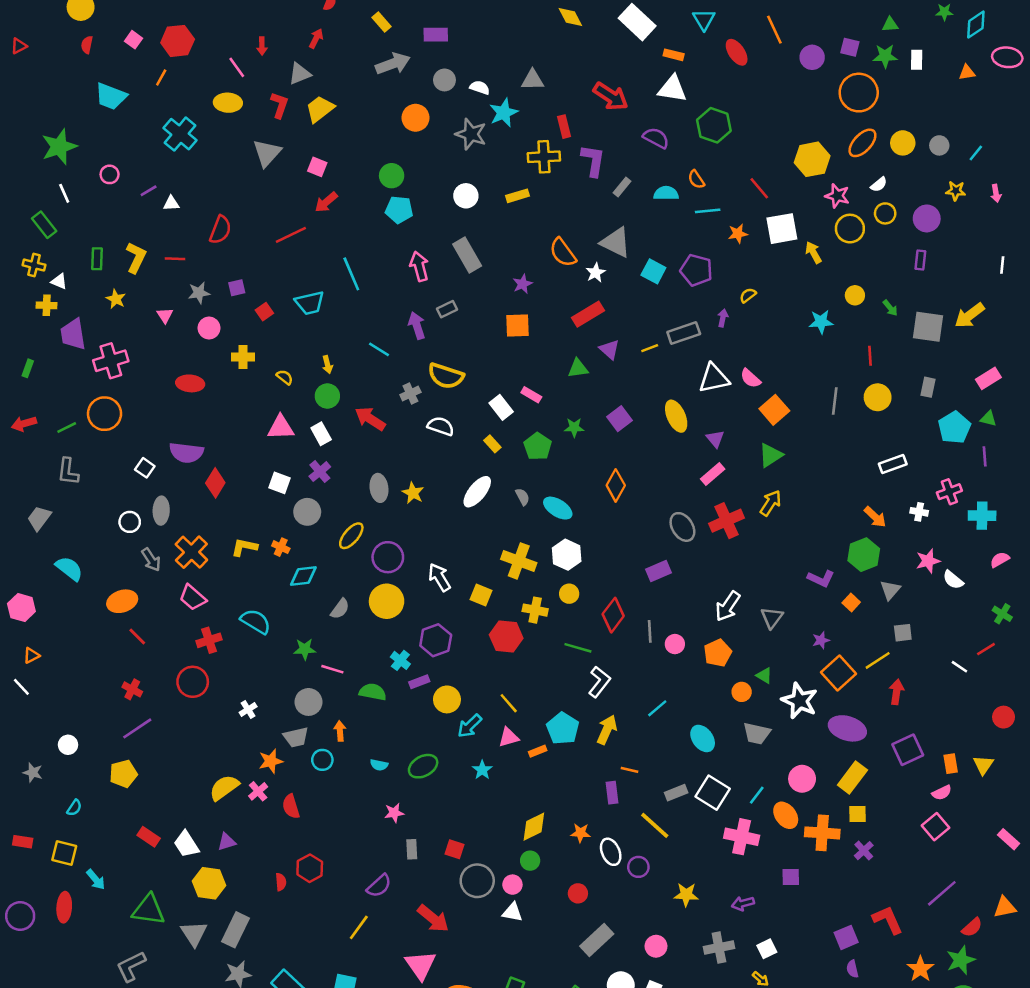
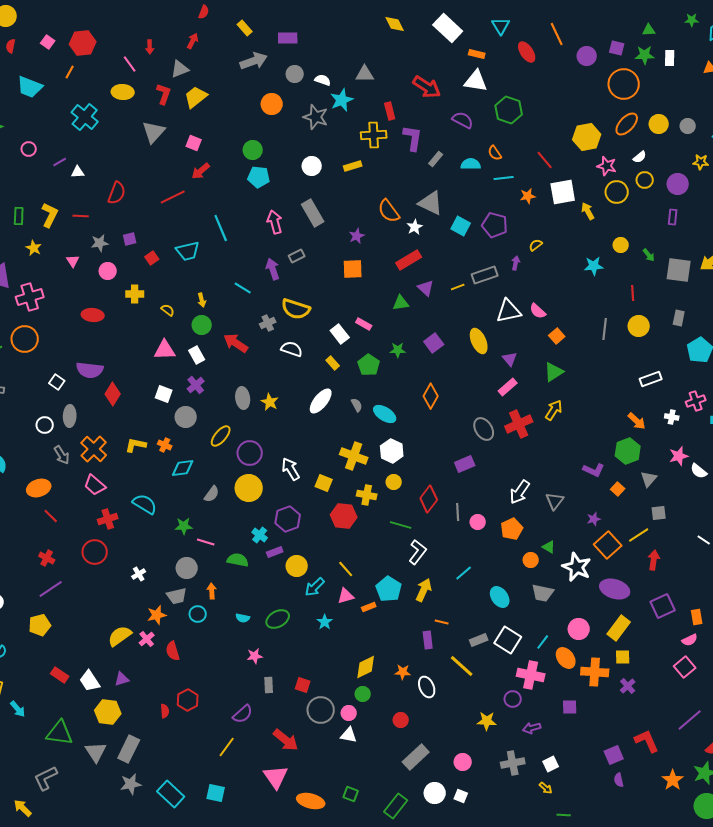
orange square: (774, 410) -> (557, 336), size x0.7
purple circle: (638, 867) -> (513, 699), moved

